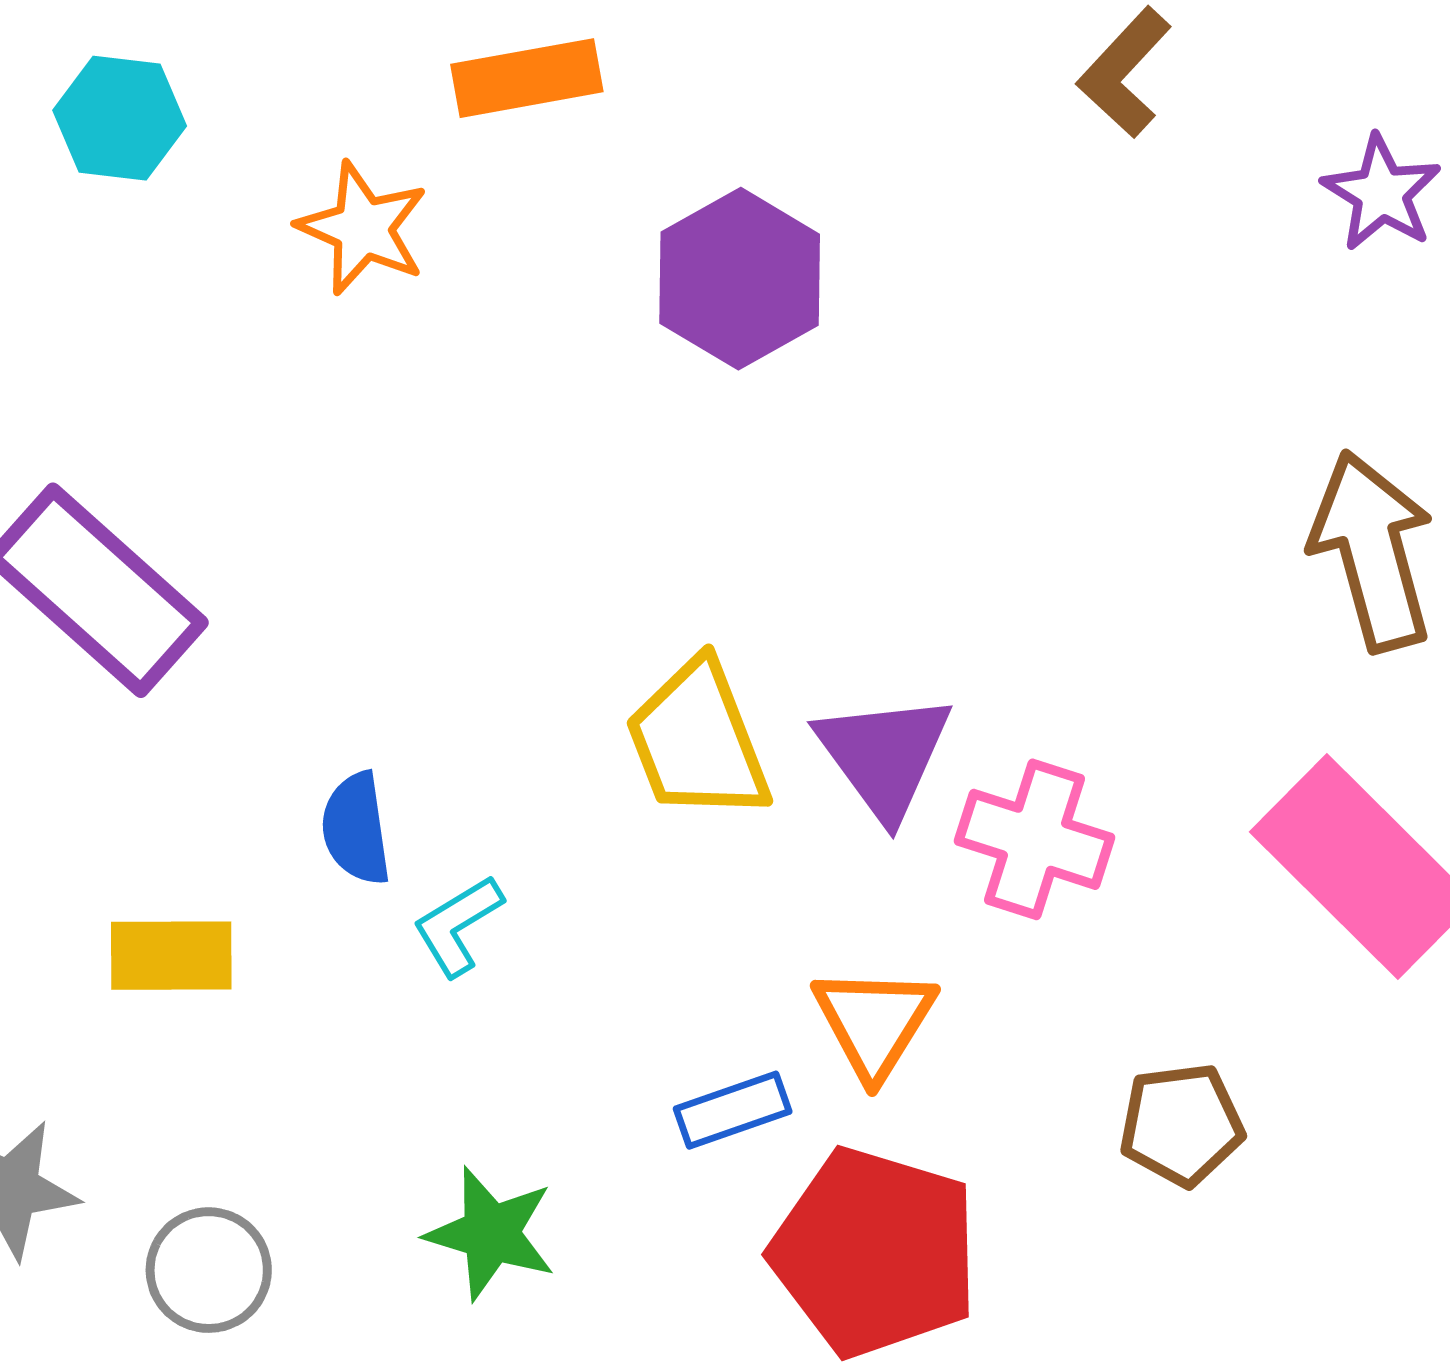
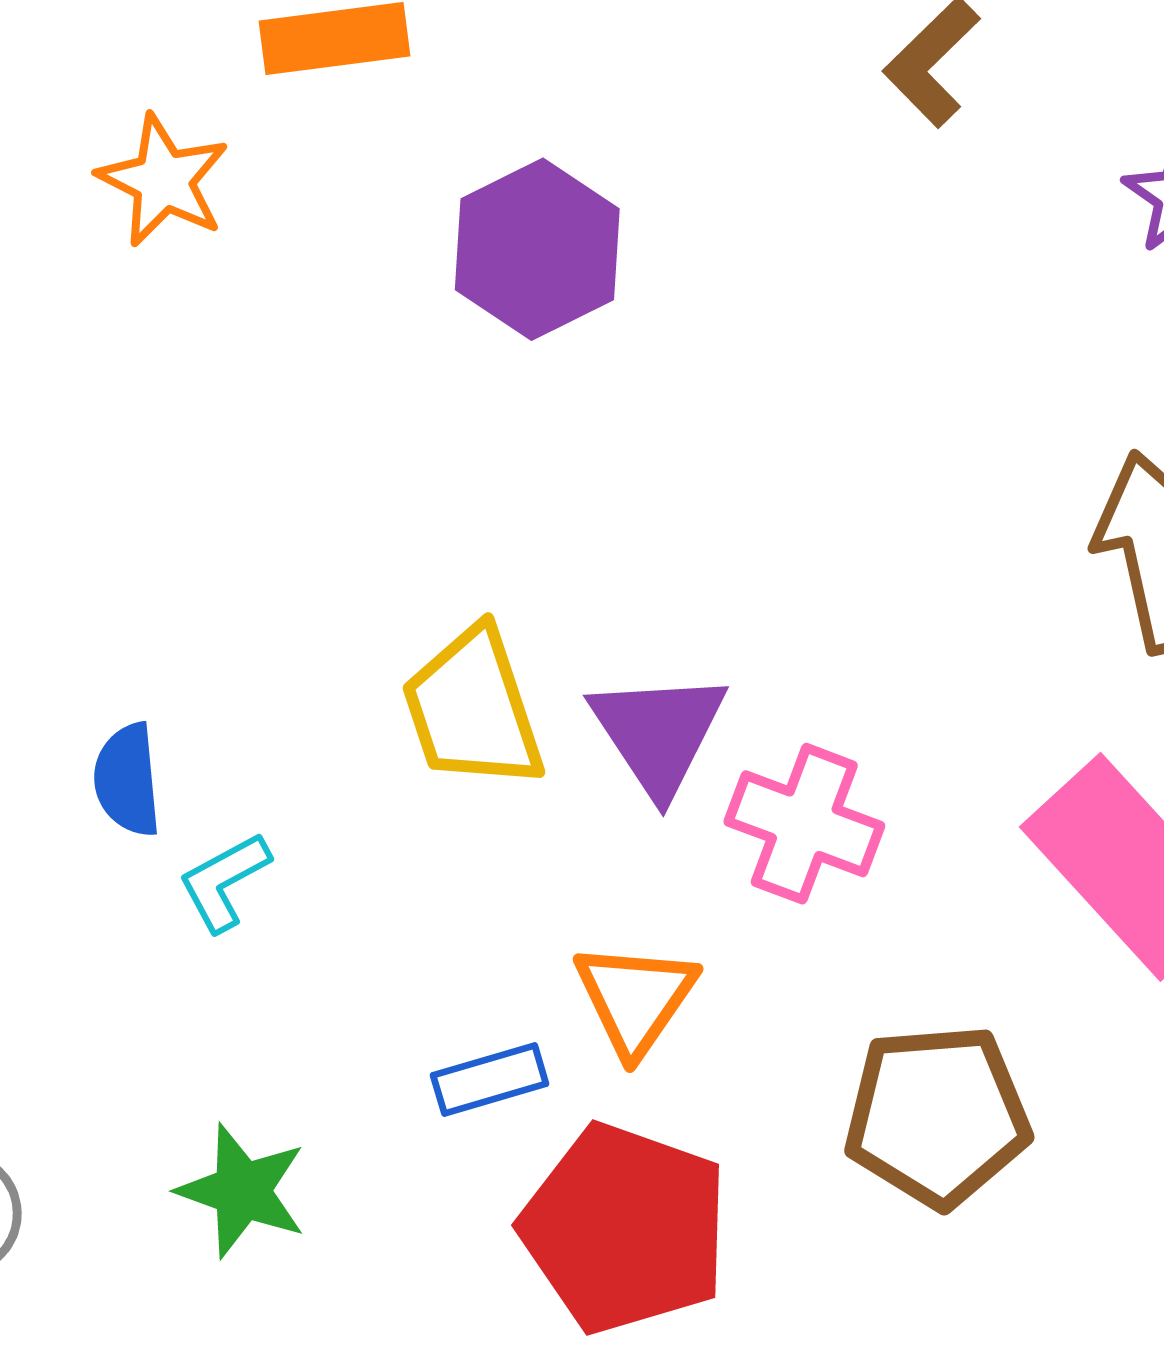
brown pentagon: (1181, 1125) -> (937, 1116), size x1.5

